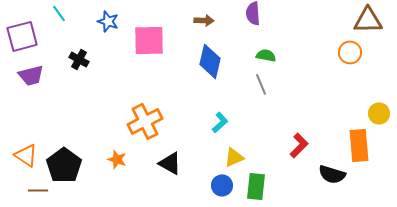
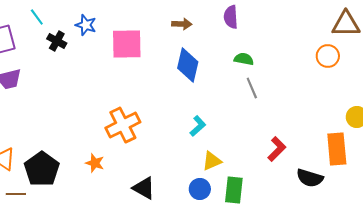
black cross: (79, 59) -> (57, 41), moved
gray line: (261, 84) -> (252, 88), moved
black triangle: (170, 163) -> (144, 188), moved

